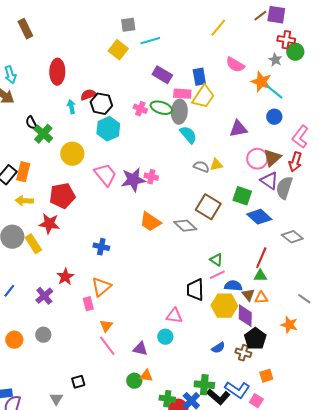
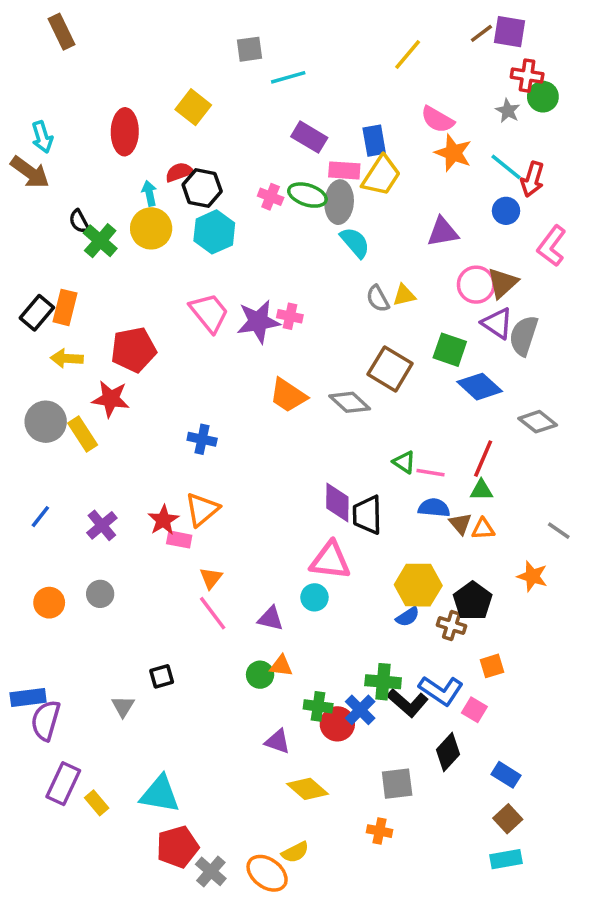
brown rectangle: (25, 29) -> (61, 32), moved
yellow square: (118, 50) -> (193, 107), moved
orange star: (261, 82) -> (453, 153), moved
yellow circle: (72, 154) -> (151, 228), moved
red arrow: (295, 162) -> (532, 179), moved
gray semicircle: (201, 167) -> (378, 299), turned -140
pink line: (217, 275) -> (430, 473), moved, turned 35
red star: (65, 277) -> (163, 520), moved
pink rectangle: (88, 304) -> (179, 539), turned -64
yellow hexagon: (224, 306) -> (418, 585), moved
pink triangle: (174, 316) -> (330, 560), size x1.4
purple diamond: (245, 316) -> (337, 503), moved

